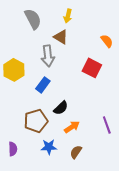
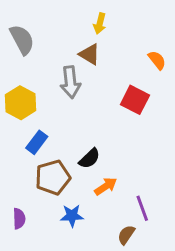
gray semicircle: (33, 19) -> (22, 40), moved
blue rectangle: (43, 85) -> (37, 142), moved
purple line: (107, 125) -> (142, 208), moved
brown semicircle: (76, 152) -> (126, 235), moved

